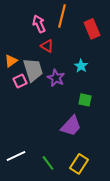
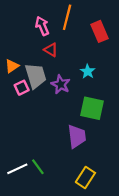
green square: (85, 100) -> (92, 108), size x1.6
purple trapezoid: (71, 126) -> (77, 136), turned -50
green line: (48, 163) -> (38, 167), moved

